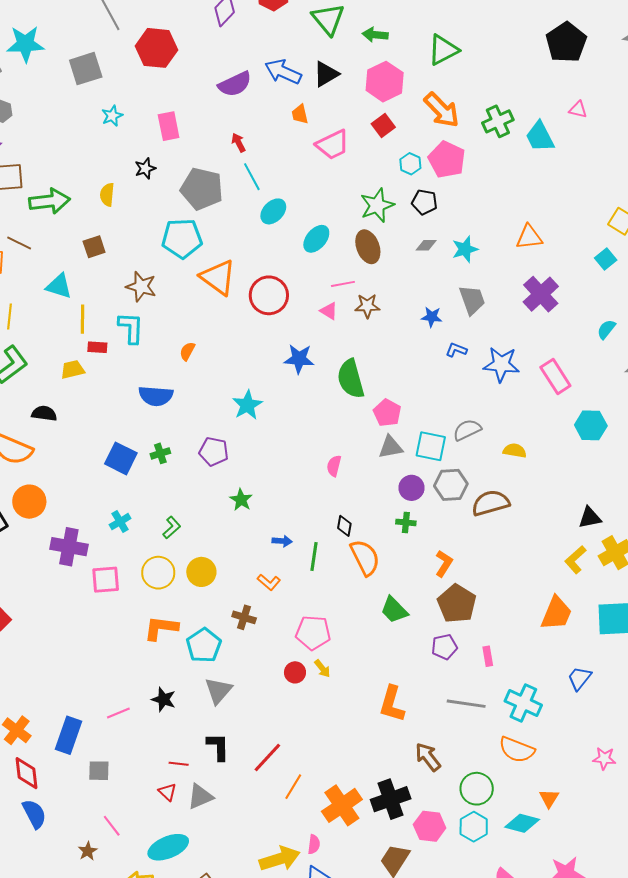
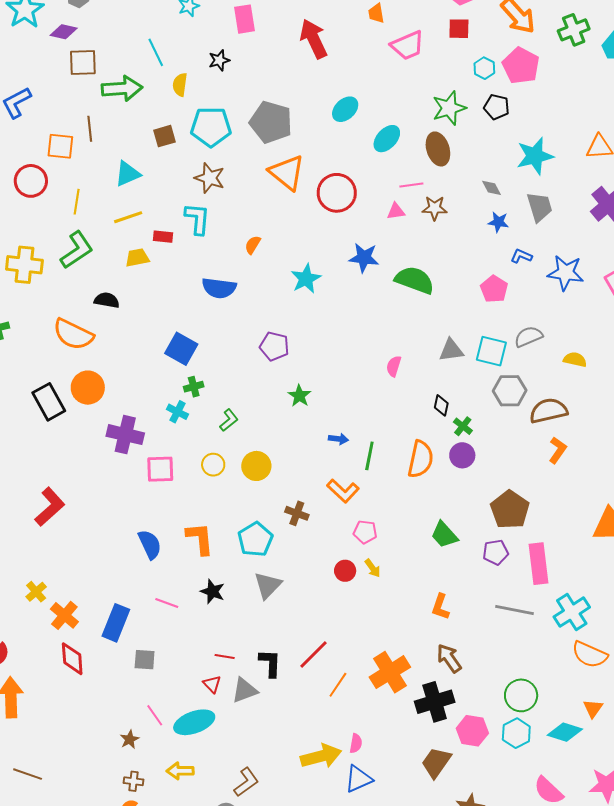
red square: (383, 126) -> (459, 29), turned 35
red arrow: (238, 143) -> (314, 39), size x2.0
cyan line: (252, 177) -> (156, 52), moved
gray pentagon: (202, 189) -> (271, 122), moved
cyan pentagon: (182, 238) -> (211, 127), moved
brown line: (19, 243) -> (90, 129), turned 55
gray diamond: (426, 245) -> (492, 188), moved, turned 60
cyan star: (465, 249) -> (535, 156), size x1.4
cyan triangle: (59, 286) -> (127, 174), turned -44
pink triangle: (329, 311) -> (396, 211), turned -42
yellow line: (82, 319) -> (128, 217), moved, turned 68
green semicircle: (351, 379) -> (415, 280), turned 123
cyan star: (247, 405) -> (306, 279), moved
pink pentagon: (387, 413) -> (494, 289), moved
green cross: (160, 453) -> (194, 387), moved
purple circle: (412, 488) -> (462, 455), moved
cyan cross: (120, 522) -> (177, 412), turned -35
green cross: (406, 522) -> (463, 426), turned 30
black diamond: (344, 526) -> (441, 405), moved
orange semicircle: (365, 557) -> (420, 459), turned 36
orange L-shape: (444, 564) -> (558, 450), moved
yellow circle: (158, 573) -> (213, 465), size x0.7
orange L-shape: (269, 582) -> (343, 491), moved, size x1.4
green trapezoid: (394, 610) -> (444, 535), moved
orange L-shape: (161, 628) -> (200, 539), moved, turned 75
pink pentagon: (313, 633) -> (365, 532), size x0.7
pink rectangle: (488, 656) -> (538, 564), size x2.0
cyan cross: (523, 703) -> (572, 612), turned 30
orange L-shape: (392, 704) -> (440, 607), size x0.7
pink line: (118, 713) -> (167, 603), turned 40
black L-shape: (218, 747) -> (270, 663), moved
orange semicircle: (517, 750) -> (590, 655), moved
brown arrow: (428, 757) -> (449, 658), moved
orange cross: (342, 805) -> (390, 672), moved
blue semicircle: (34, 814) -> (150, 544), moved
cyan ellipse: (168, 847) -> (194, 722), moved

